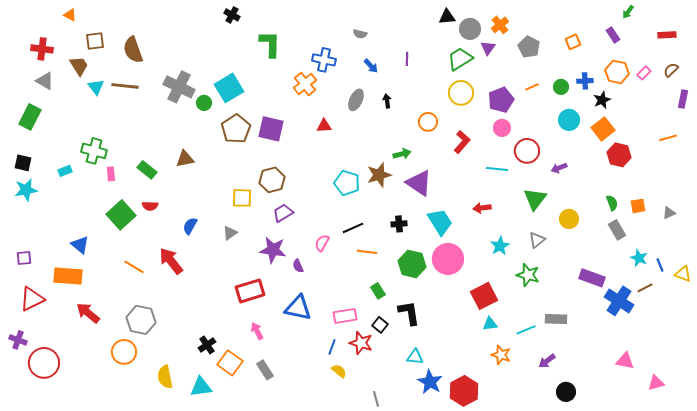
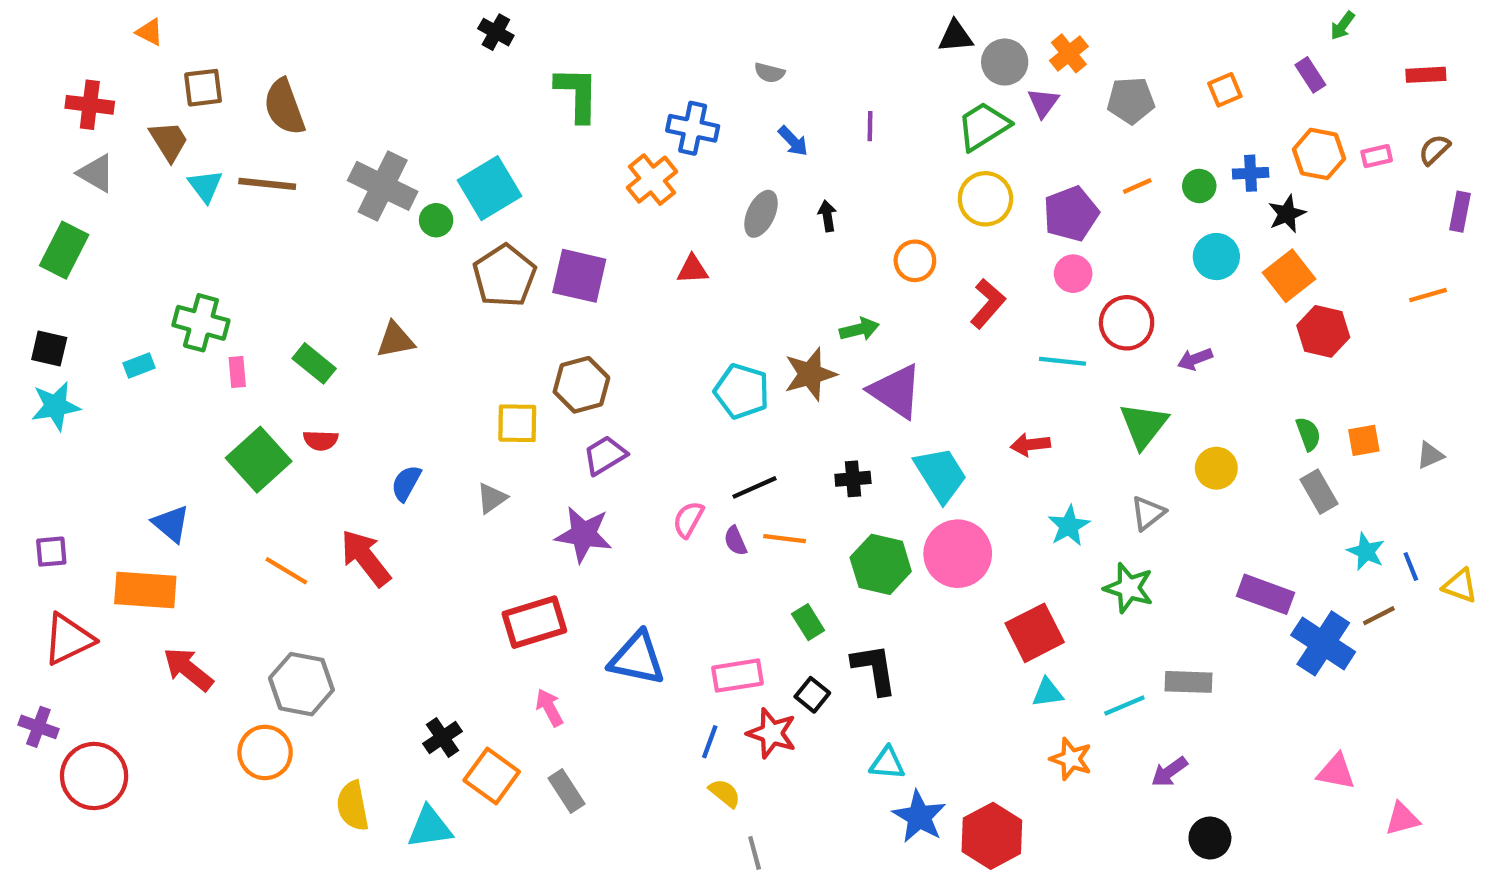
gray pentagon: (529, 47) -> (1131, 100), turned -30
pink rectangle: (644, 73) -> (1377, 156), turned 32
purple semicircle: (298, 266) -> (735, 541), moved
gray line: (376, 399) -> (755, 853), moved

